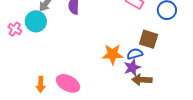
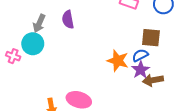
orange star: (113, 54) -> (118, 61), turned 30

